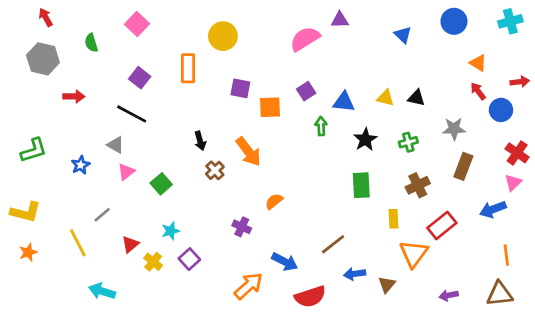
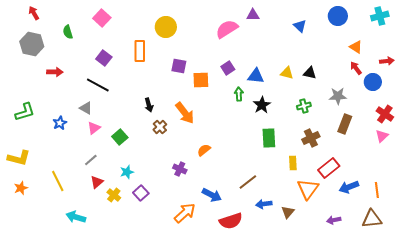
black star: (365, 140) -> (262, 105), moved
blue arrow: (493, 209) -> (349, 187), moved
gray line: (102, 215) -> (91, 160), moved

